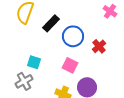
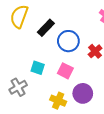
cyan square: (34, 62) -> (38, 68), moved

